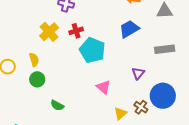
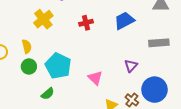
red cross: (76, 31) -> (86, 23), moved
cyan pentagon: (92, 50) -> (58, 66), moved
green semicircle: (57, 105) -> (48, 94), turned -72

